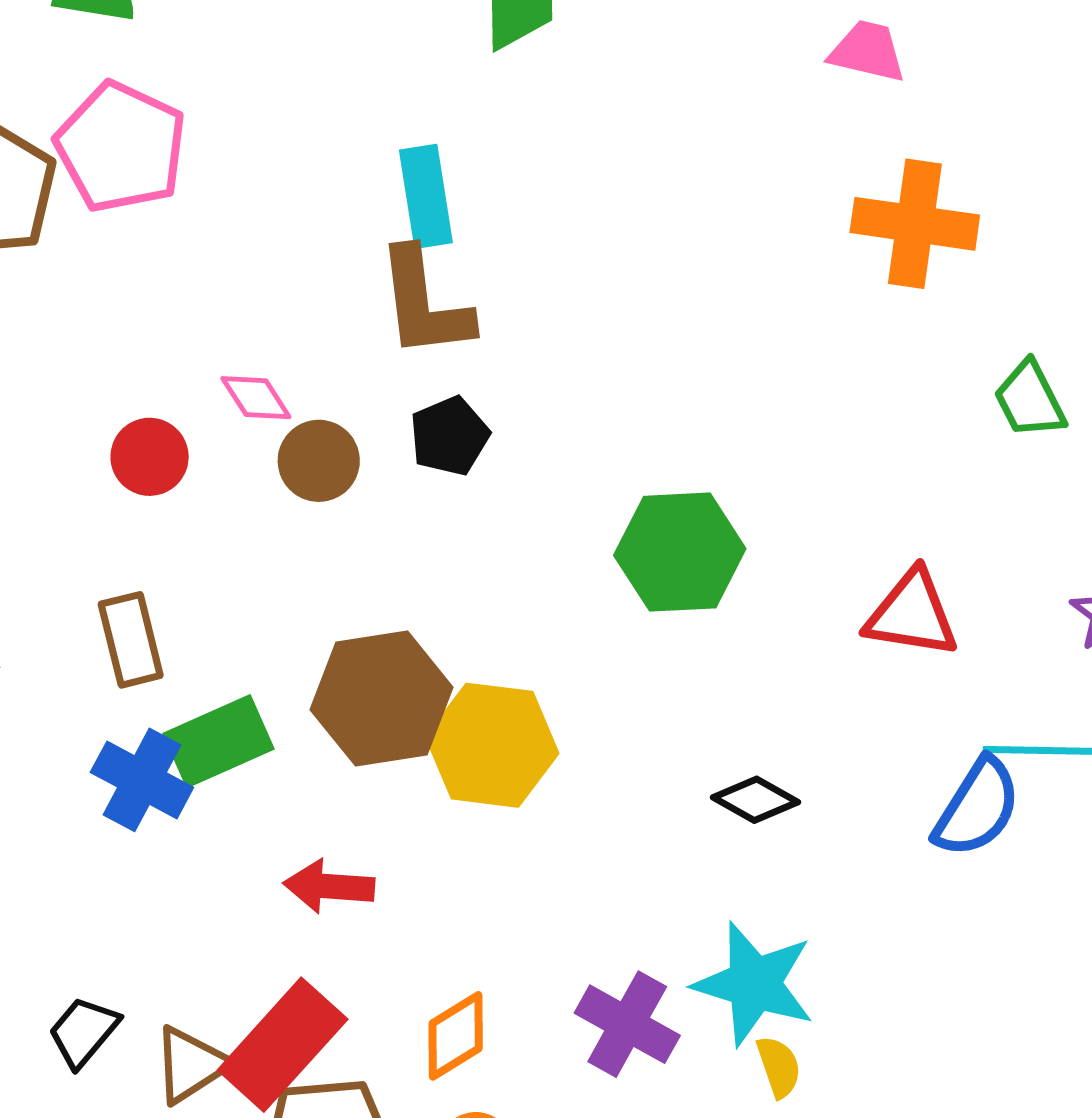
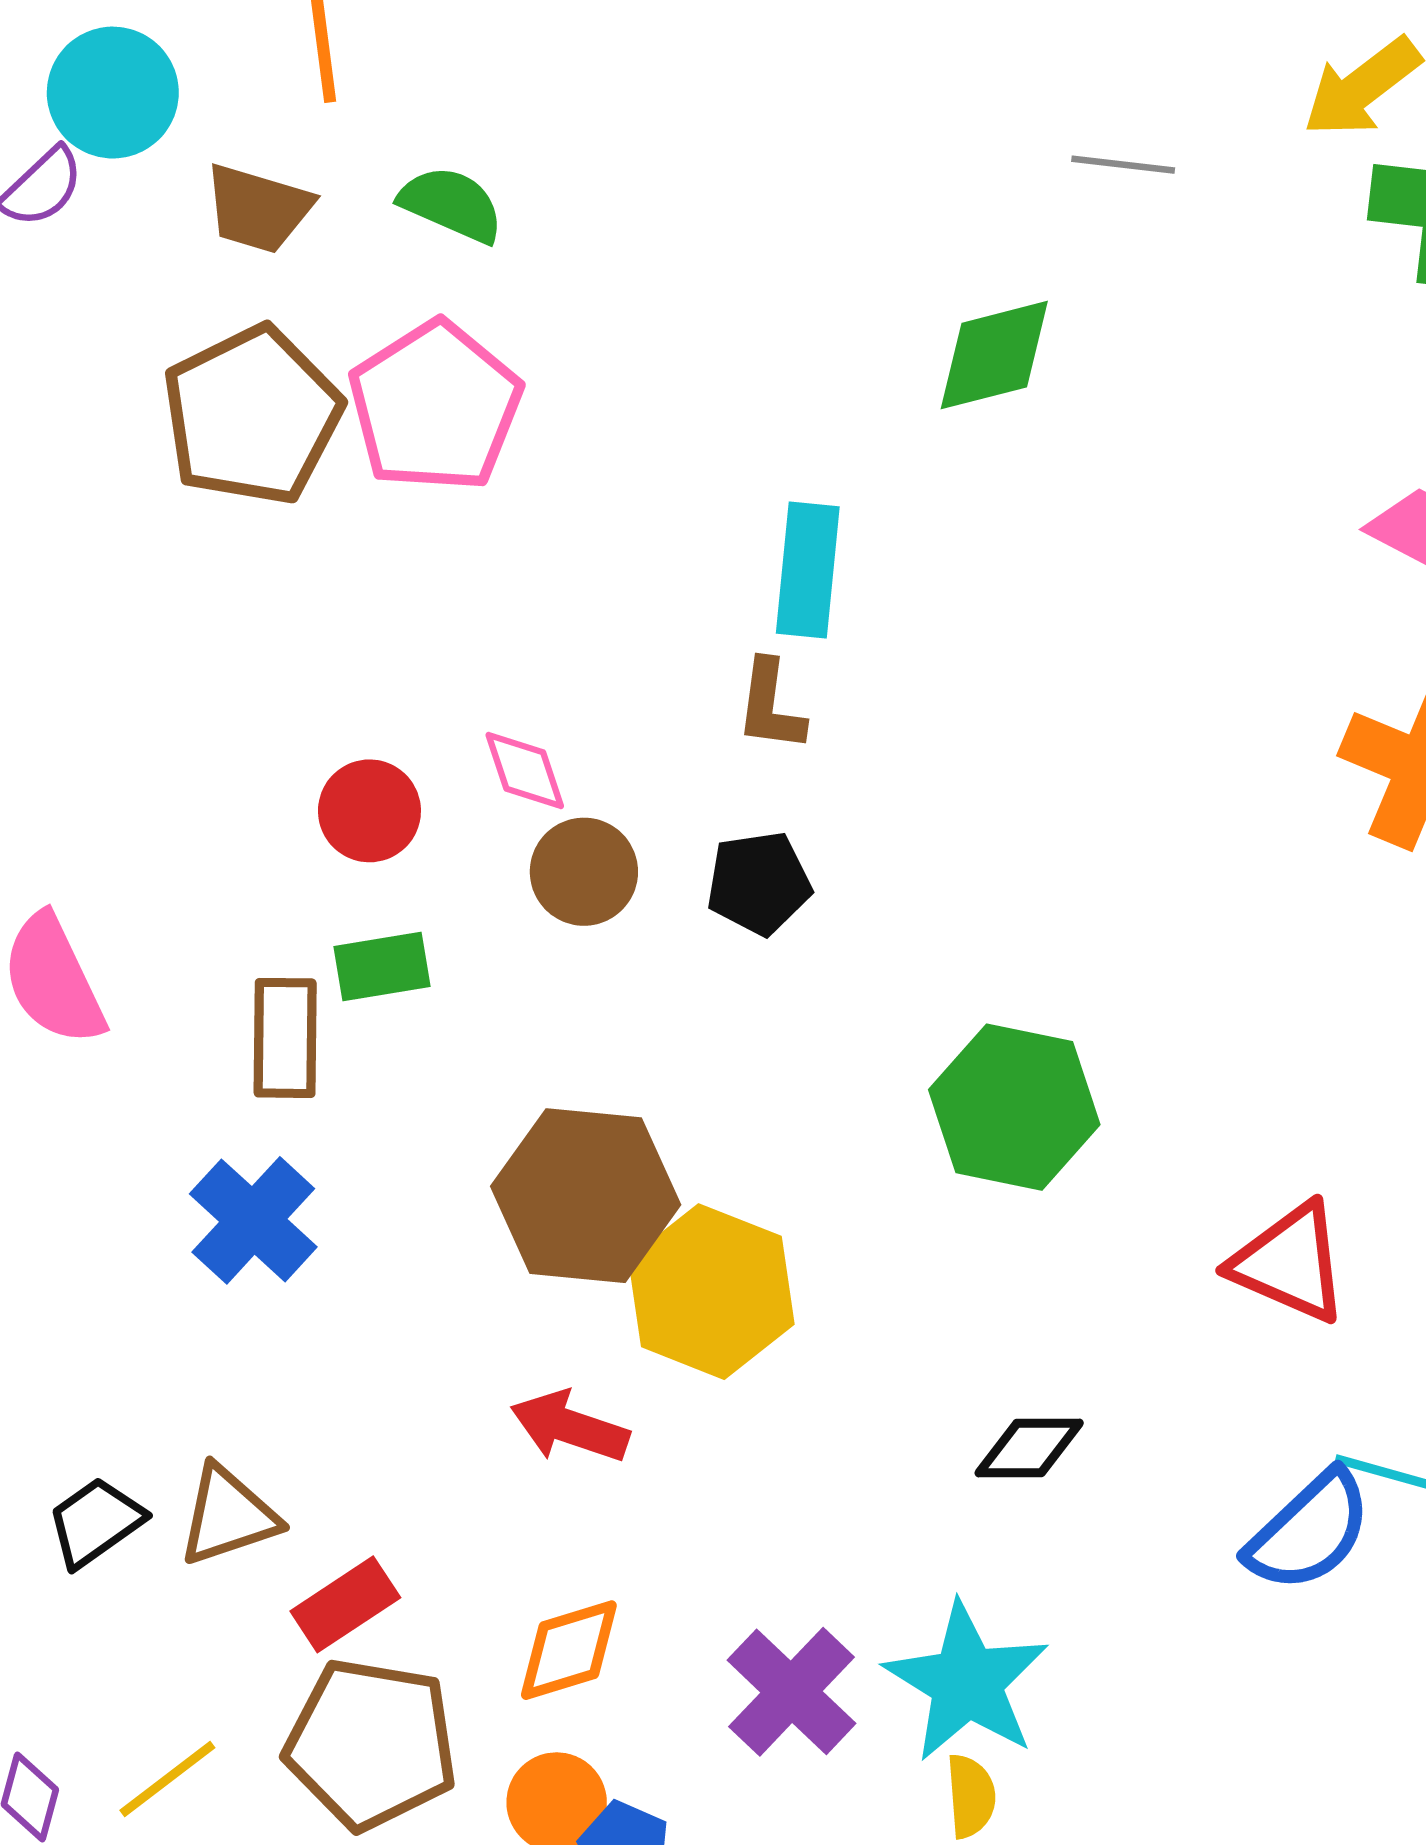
brown L-shape: (424, 303) -> (770, 706), size x0.6
green rectangle: (218, 741) -> (382, 966), moved, size x0.7
black diamond: (756, 800) -> (1029, 1448), turned -44
red arrow: (329, 886) -> (570, 1427), moved
red rectangle: (283, 1045) -> (345, 1604), size x0.6
brown triangle: (191, 1065) -> (228, 1516), moved

